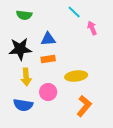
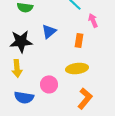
blue triangle: (48, 39) -> (49, 31), turned -35
orange rectangle: (48, 59) -> (79, 40), moved, turned -72
yellow arrow: (26, 77) -> (17, 68), moved

